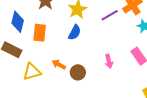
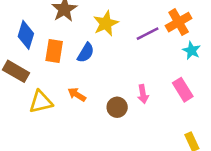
blue semicircle: (75, 32) -> (86, 53), moved
brown circle: (78, 72) -> (117, 107), moved

